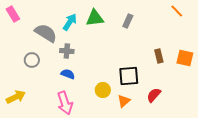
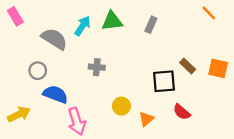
gray cross: (67, 51) -> (97, 67), moved
brown rectangle: (159, 56) -> (188, 66), turned -32
blue semicircle: (68, 74) -> (55, 94), moved, size x1.5
black square: (129, 76) -> (164, 81), moved
red semicircle: (154, 95) -> (182, 112), turned -91

